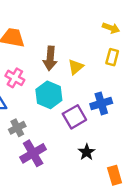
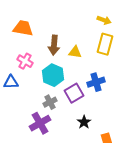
yellow rectangle: (112, 57) -> (105, 44), size x1.5
yellow triangle: (76, 67) -> (75, 52), turned 48
gray cross: (17, 128) -> (50, 102), moved

